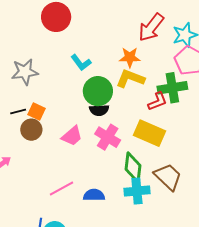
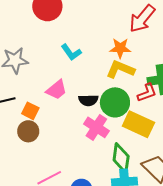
green circle: (98, 91) -> (115, 102), moved
orange square: (36, 112) -> (30, 111), moved
brown circle: (31, 130) -> (28, 131), moved
pink trapezoid: (72, 136) -> (57, 90), moved

